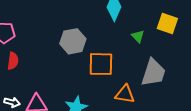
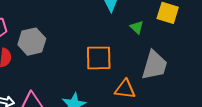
gray hexagon: (73, 41) -> (32, 42), moved

